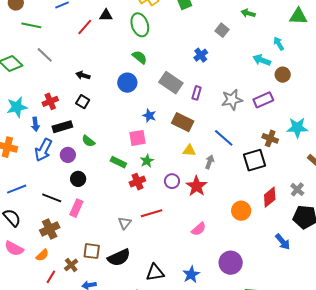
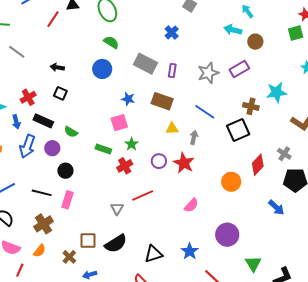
black rectangle: (62, 127) -> (43, 121), turned 48
red line: (51, 277) -> (20, 270), moved

